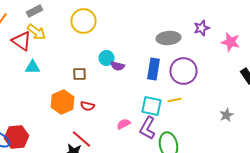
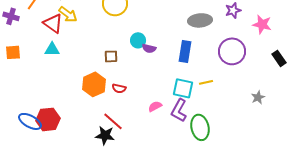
cyan triangle: (32, 67) -> (52, 49), moved
purple circle: (184, 71) -> (232, 51), moved

